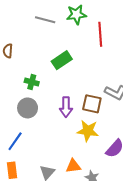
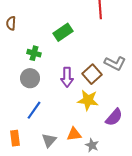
brown square: (92, 104) -> (92, 74), turned 36
blue line: (15, 141) -> (34, 110), moved

